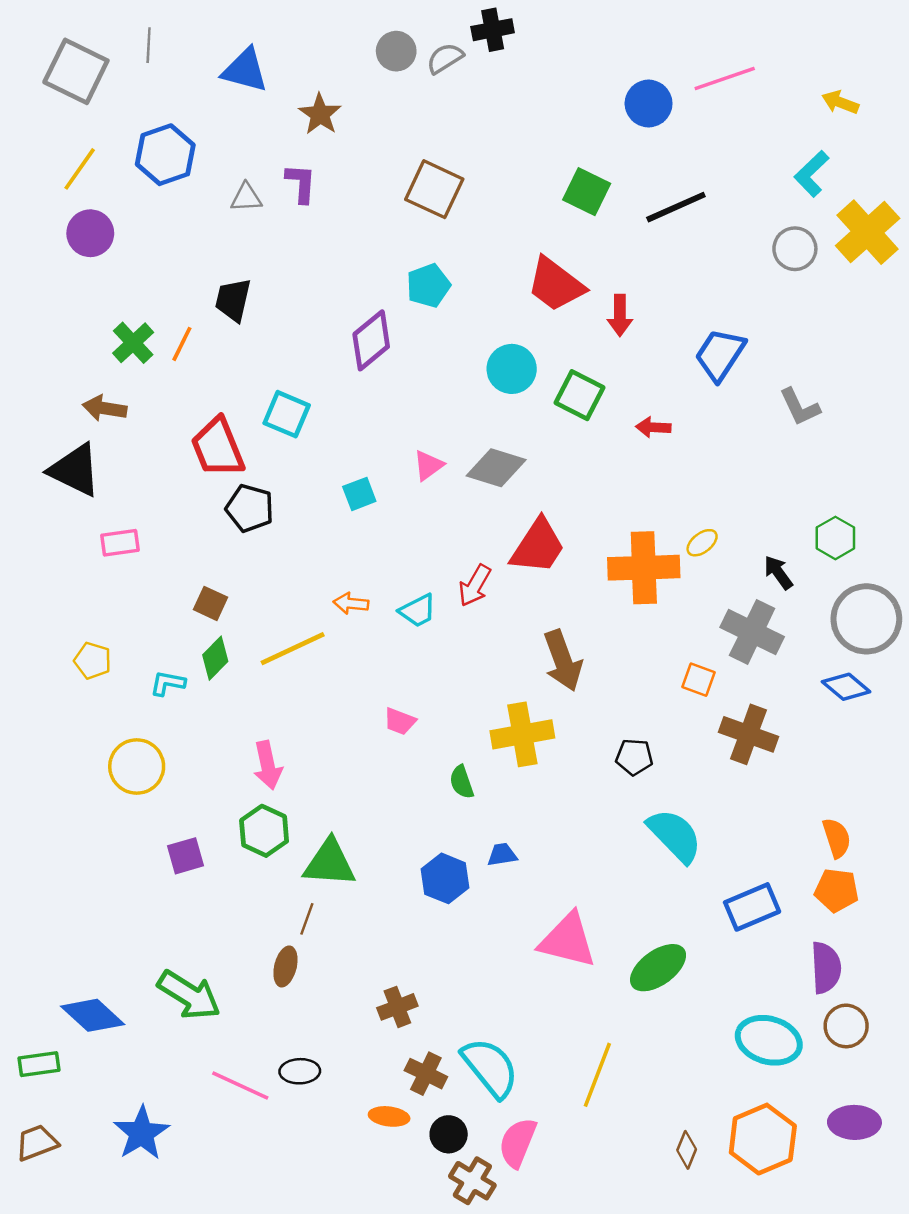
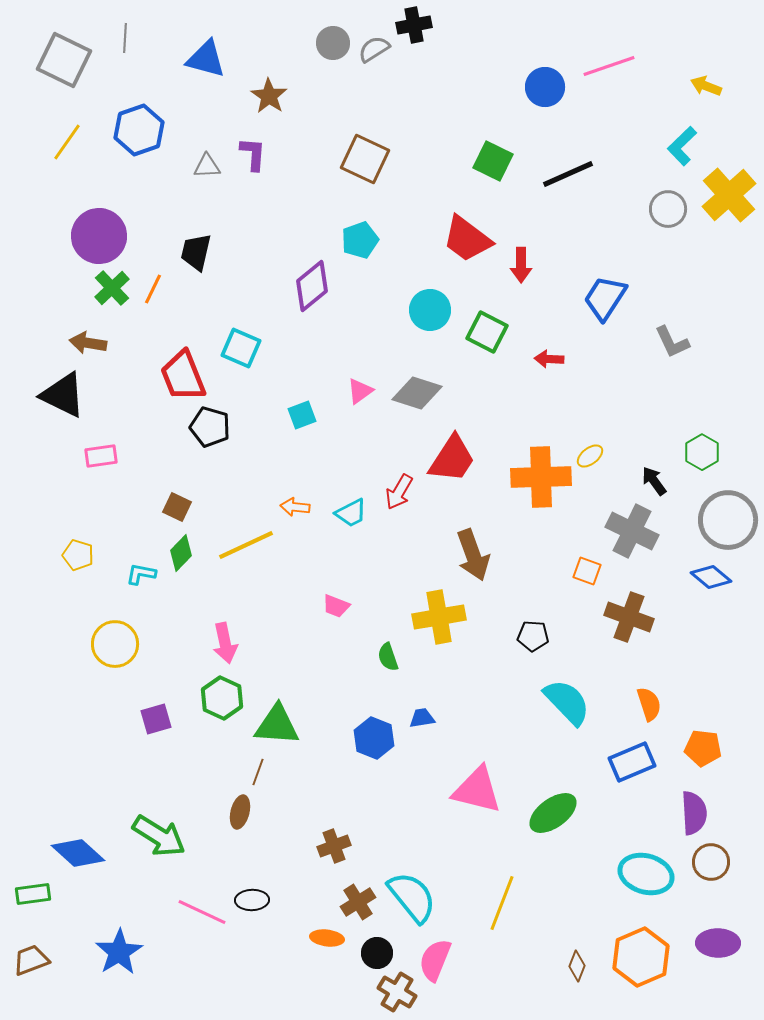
purple circle: (90, 233) -> (99, 236), moved, size x1.4
orange semicircle: (837, 838) -> (649, 704), moved
brown cross: (426, 1074) -> (358, 902), turned 32

